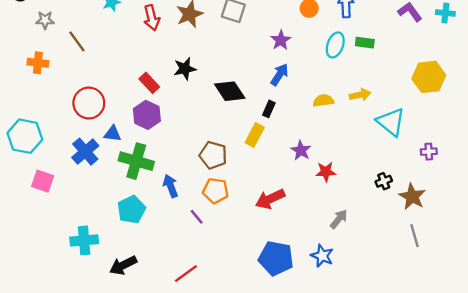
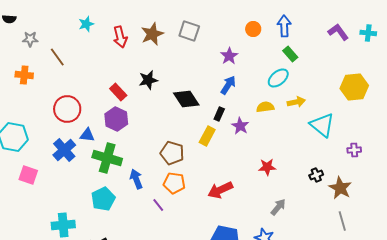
green rectangle: (365, 43) -> (290, 54), moved, turned 42
cyan ellipse: (335, 45) -> (278, 78), moved, turned 30
purple star: (301, 150) -> (240, 126), moved

